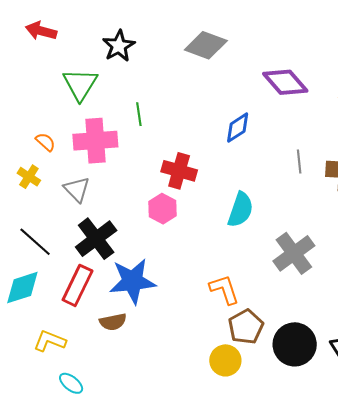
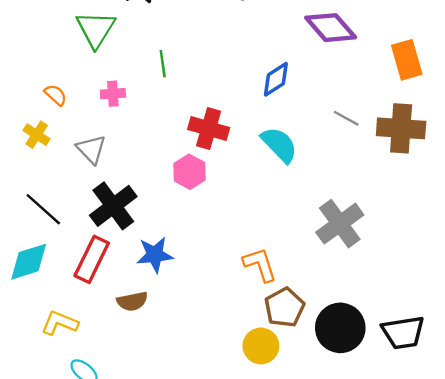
pink cross: (95, 141) -> (113, 94), size x0.5
gray line: (299, 161) -> (346, 118), turned -55
cyan semicircle: (241, 210) -> (279, 145), moved, turned -63
blue star: (132, 281) -> (155, 255), size x0.7

